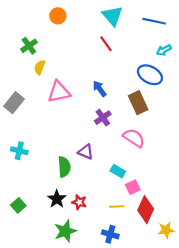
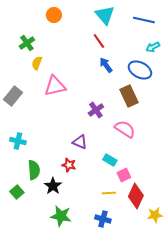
blue arrow: (100, 89) -> (106, 65), moved
green semicircle: (64, 167) -> (34, 170), moved
red star: (79, 202) -> (69, 165), moved
green star: (65, 231) -> (61, 216), turned 30

